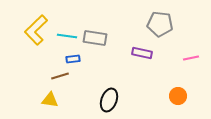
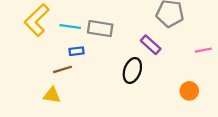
purple rectangle: (142, 53) -> (151, 45), turned 30
black ellipse: (109, 100) -> (132, 70), moved

